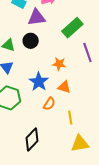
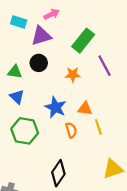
orange star: (59, 64) -> (73, 75), moved
orange semicircle: (49, 104) -> (71, 130), turned -40
yellow line: (70, 118) -> (98, 127), moved

